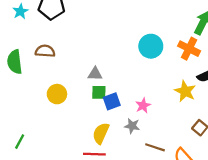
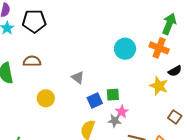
gray triangle: (95, 74) -> (78, 77), turned 40
green square: (99, 92) -> (113, 95), moved
pink star: (143, 105) -> (122, 112), moved

